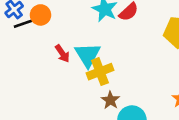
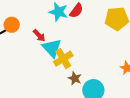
red arrow: (62, 53) -> (39, 35), moved

